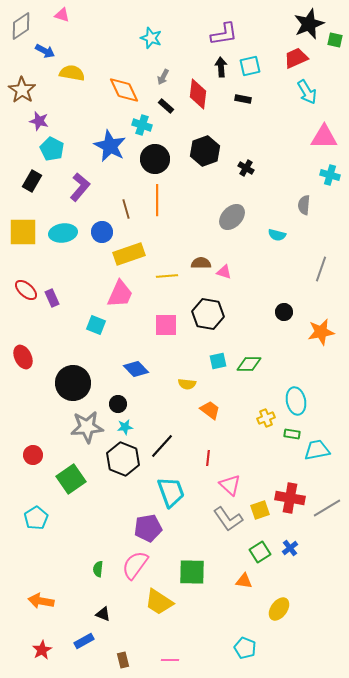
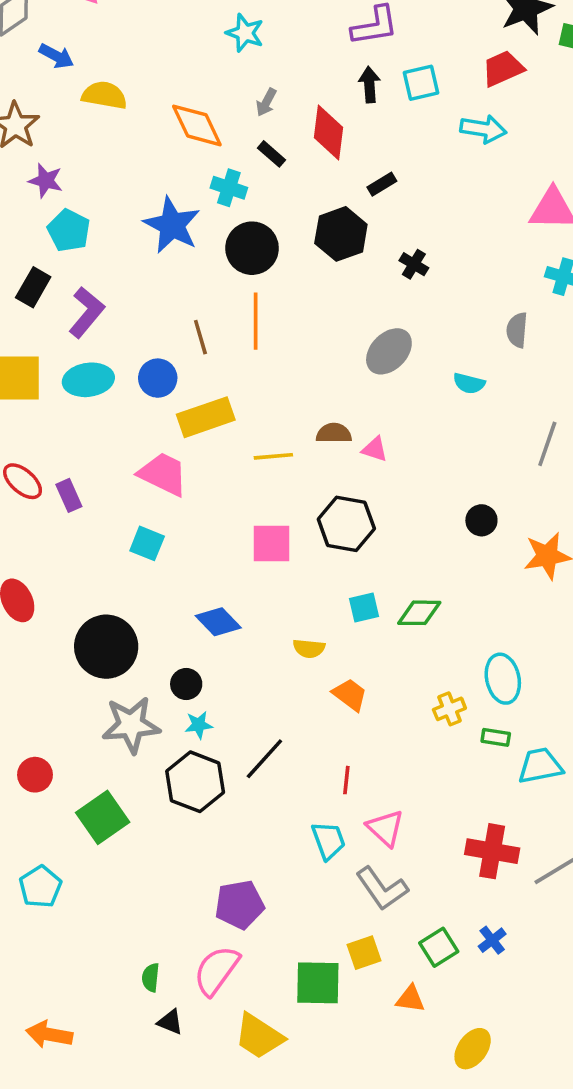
cyan arrow: (307, 92) -> (483, 129), moved, turned -50
black rectangle: (243, 99) -> (382, 184), moved, turned -42
purple L-shape: (80, 187) -> (87, 312), moved
pink trapezoid: (120, 294) -> (163, 474), moved, turned -88
cyan trapezoid: (171, 492) -> (328, 841), moved, size x0.7
yellow square: (260, 510) -> (364, 953), moved
black triangle: (103, 614) -> (170, 1022), moved

